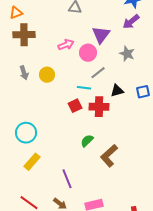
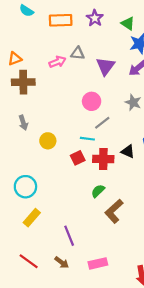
purple triangle: (101, 35) -> (105, 66), moved
pink arrow: (66, 45) -> (57, 62), moved
yellow circle: (47, 75) -> (48, 141), moved
black triangle: (117, 91) -> (128, 151), moved, turned 40
green semicircle: (87, 141) -> (98, 191), moved

